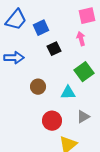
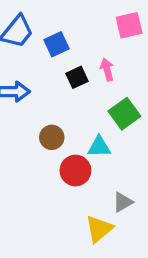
pink arrow: (81, 39) -> (107, 69), moved
gray triangle: (83, 117) -> (123, 202), moved
red circle: (52, 121) -> (75, 171), moved

